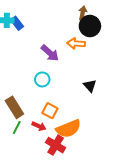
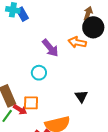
black triangle: (90, 86) -> (81, 96), moved
orange square: (50, 111) -> (31, 103), moved, turned -35
red arrow: (39, 126) -> (20, 110), moved

